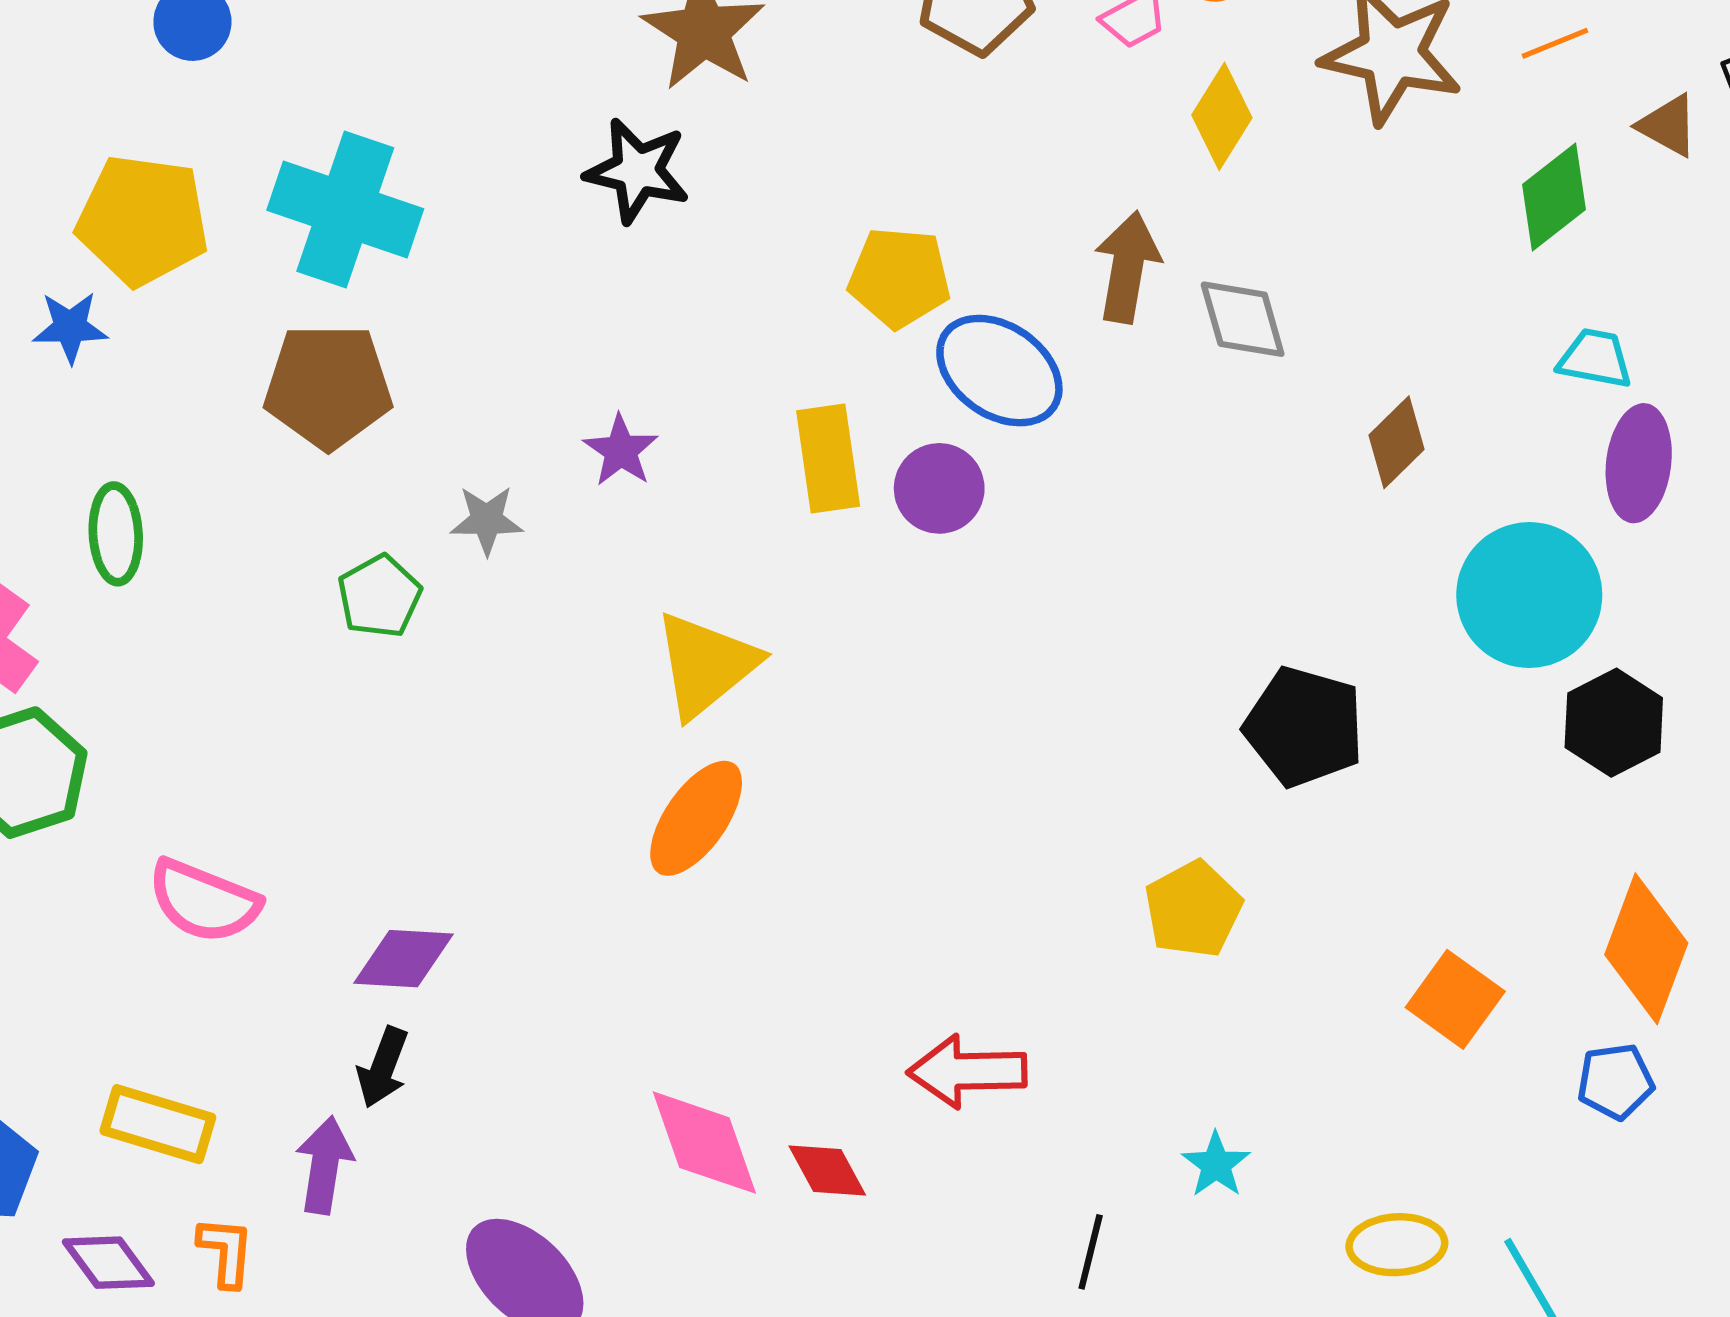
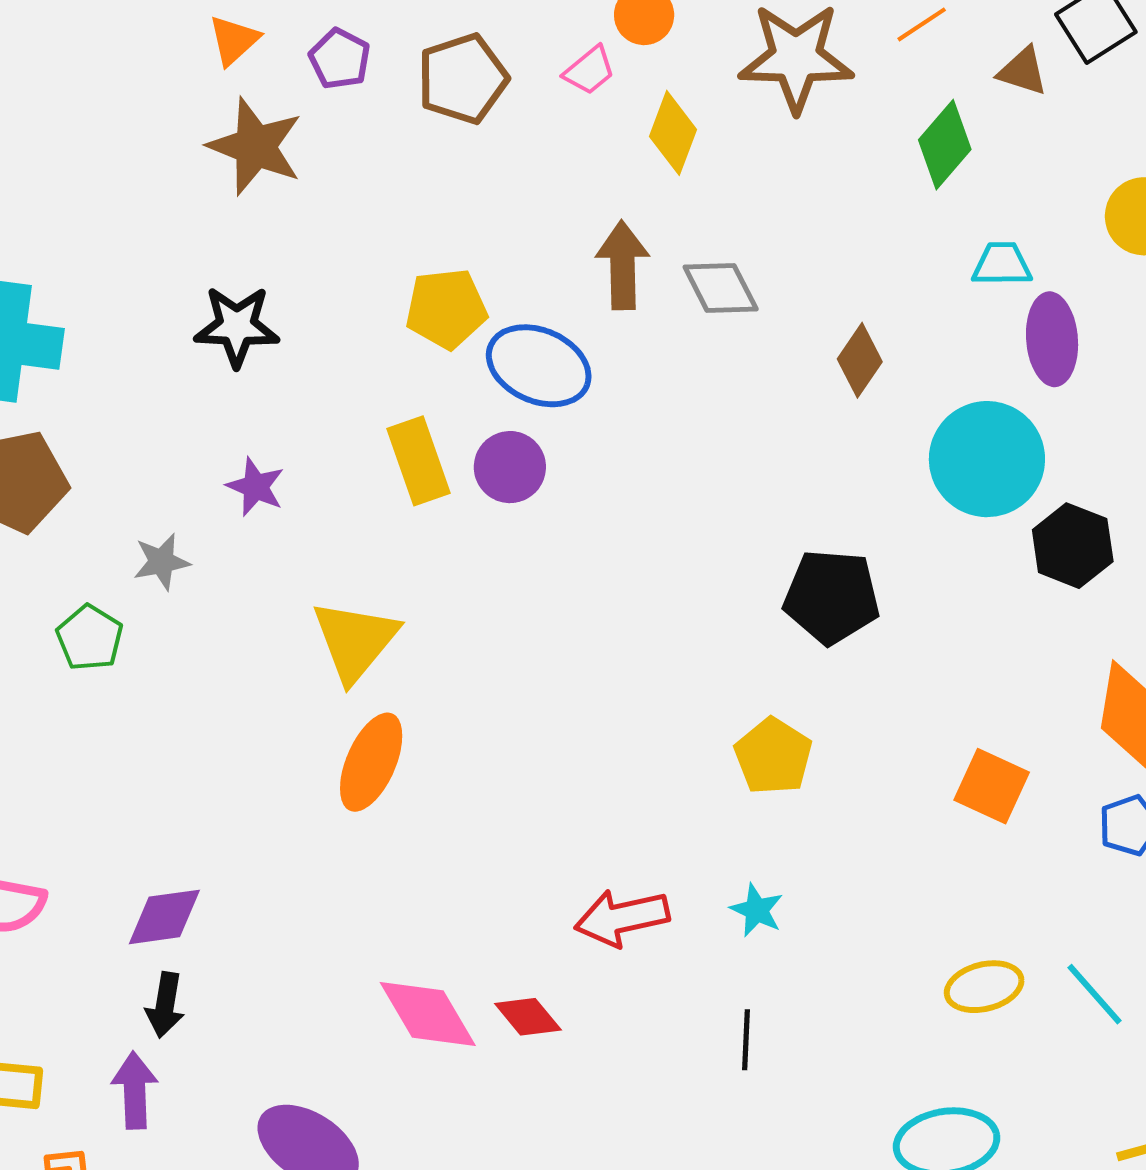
black star: (637, 171) -> (237, 326), moved
cyan star: (1216, 1165) -> (757, 910), moved

